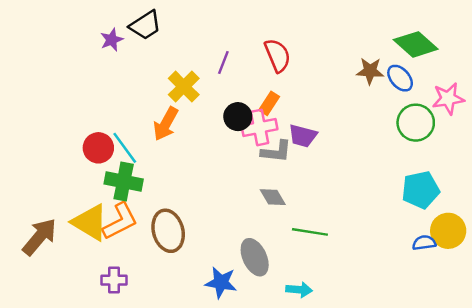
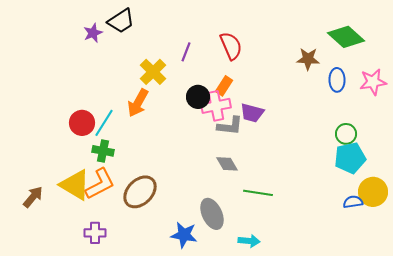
blue ellipse: (400, 78) -> (337, 80), moved, turned 40
green circle: (416, 123) -> (346, 134), moved, size x0.7
cyan line: (125, 148) -> (104, 123), turned 68
green cross: (124, 182) -> (103, 151), size x0.7
brown ellipse: (168, 231) -> (140, 192), turned 60
brown arrow: (39, 237) -> (33, 197), size x0.7

